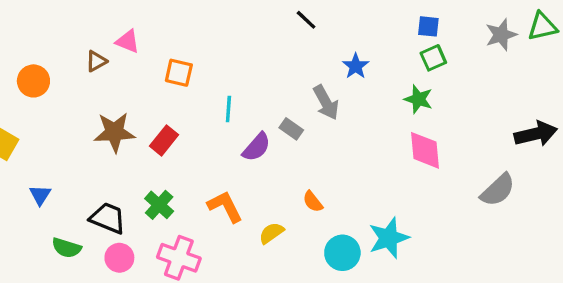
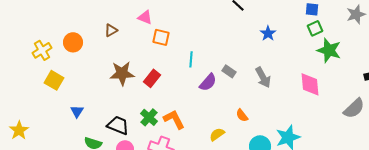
pink triangle: (128, 41) -> (145, 17), moved
green star: (418, 99) -> (329, 50), moved, size x1.4
gray arrow: (326, 102) -> (263, 77), moved
orange L-shape: (225, 207) -> (174, 119), moved

